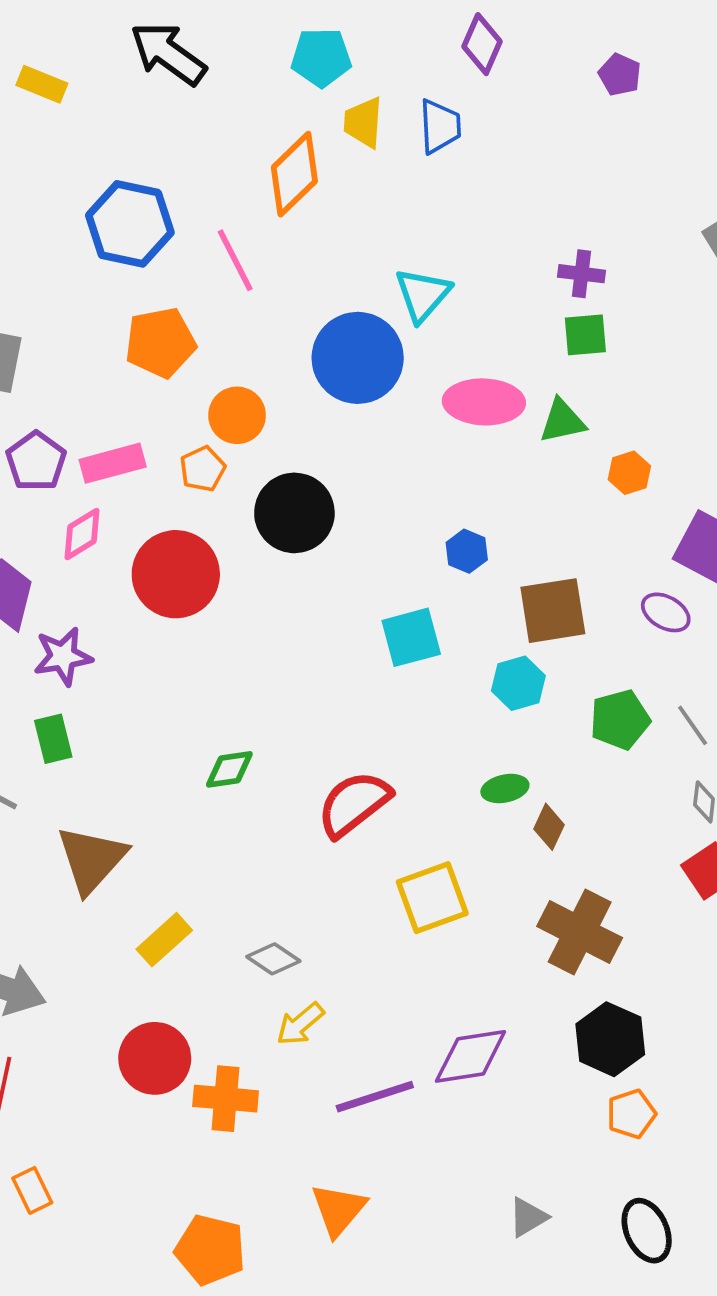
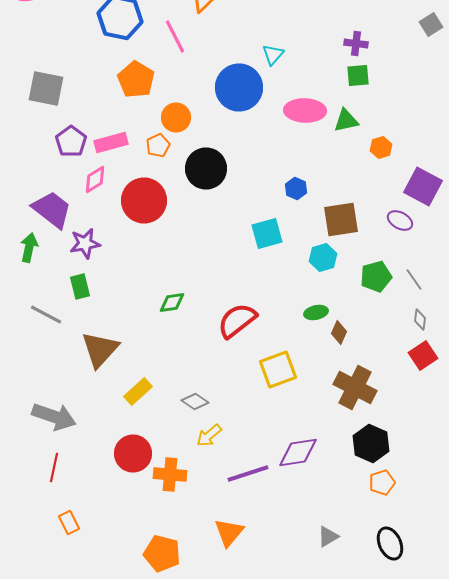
cyan triangle: (423, 295) -> (273, 54), size x0.7
orange pentagon: (160, 343) -> (136, 80), turned -30

